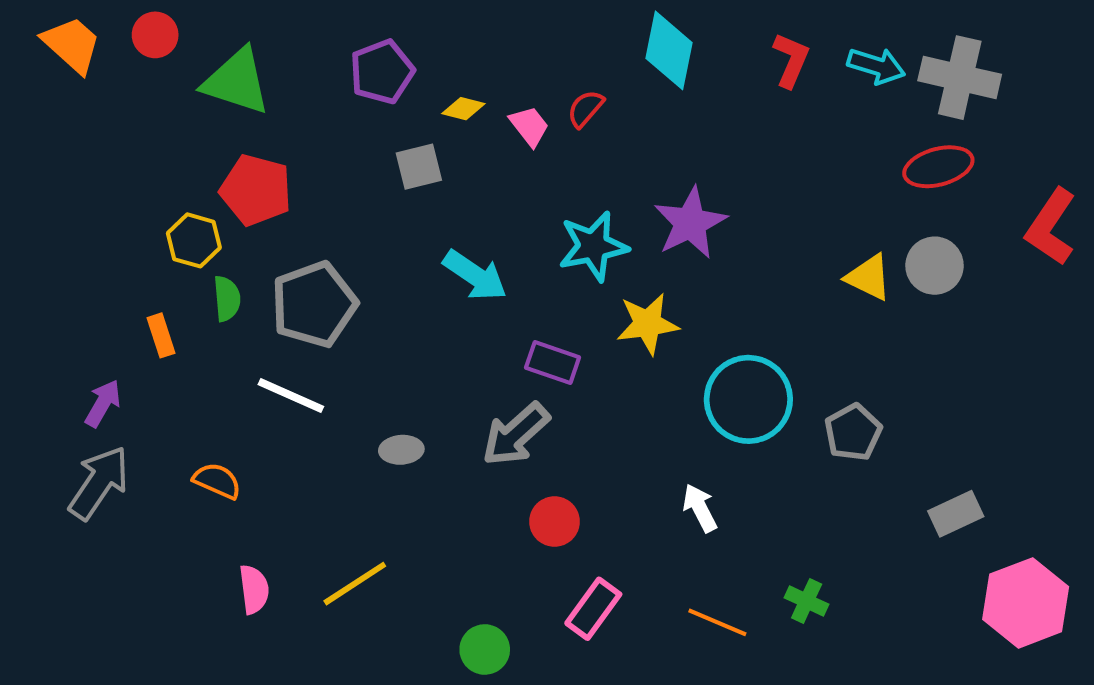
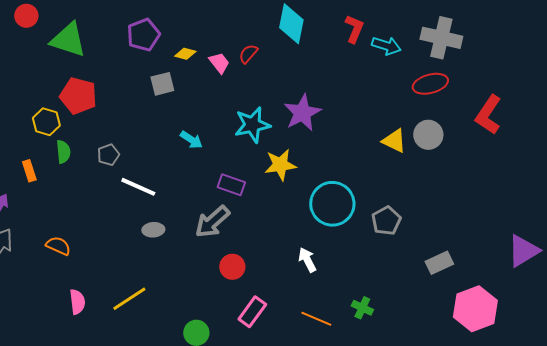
cyan arrow: (876, 66) -> (386, 46), moved
cyan arrow: (475, 275) -> (191, 140), size x0.7
gray pentagon: (314, 304) -> (108, 155), size x0.5
white line: (291, 396) -> (138, 187), moved

